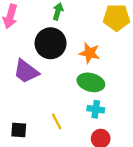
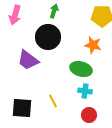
orange star: (90, 53) -> (93, 45), moved
black square: (19, 130) -> (22, 108), size x1.5

